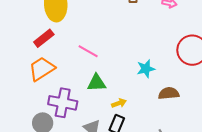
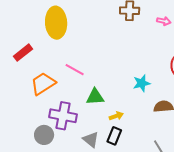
red rectangle: (44, 38) -> (23, 53), moved
pink line: (88, 51) -> (75, 70), moved

